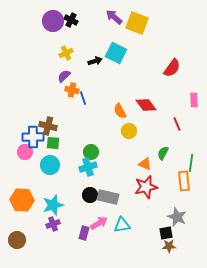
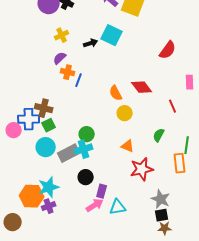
blue line: (83, 98) -> (79, 80), turned 40
green square: (53, 143) -> (49, 125), turned -32
pink circle: (25, 152) -> (14, 130), moved
orange triangle: (145, 164) -> (128, 146), moved
gray rectangle: (108, 197) -> (69, 153), moved, turned -40
orange hexagon: (22, 200) -> (32, 196), moved
gray star: (177, 217) -> (161, 199), moved
purple rectangle: (84, 233) -> (102, 191), moved

